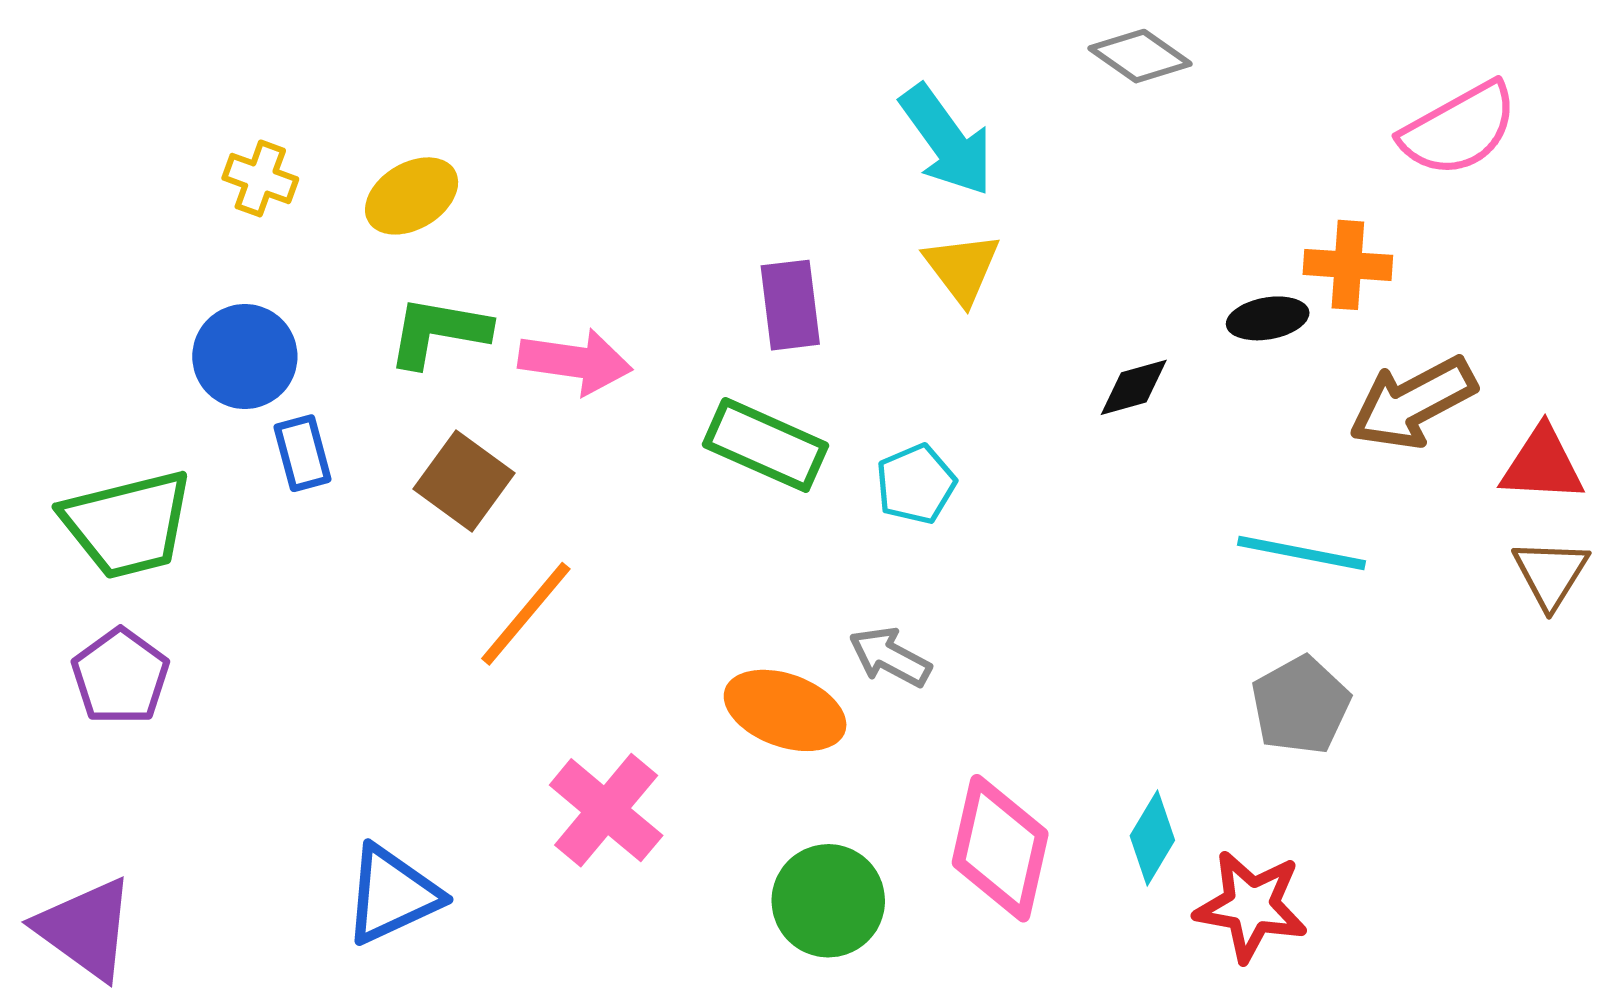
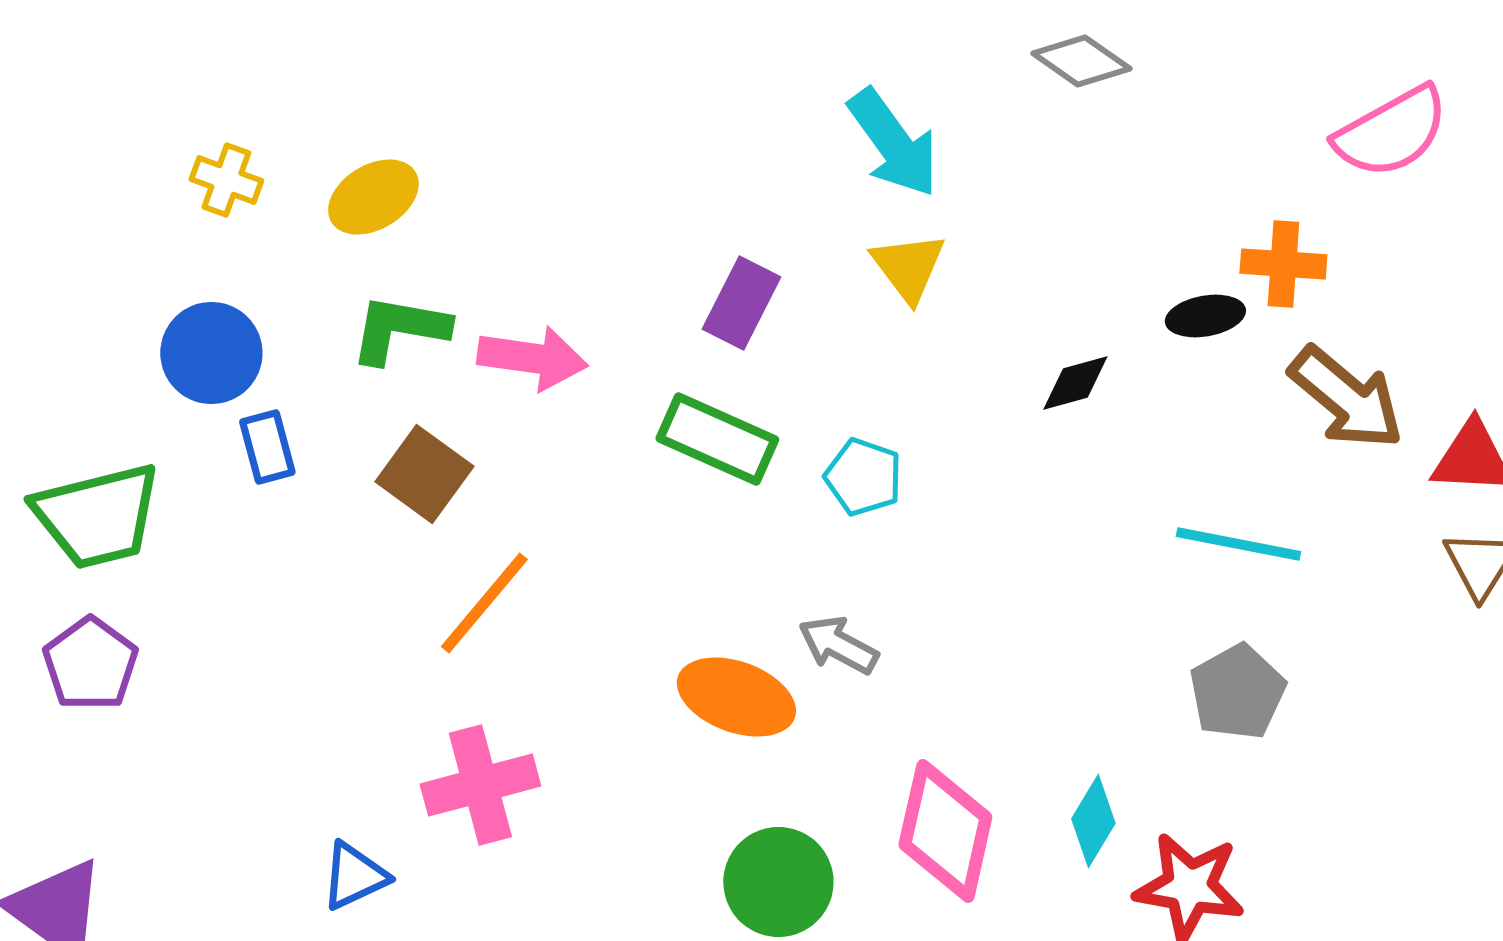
purple rectangle: (790, 305) -> (741, 303), turned 34
brown arrow: (1413, 403) -> (1346, 398), turned -112
cyan pentagon: (916, 484) -> (863, 477), turned -30
pink cross: (606, 810) -> (480, 785), moved, turned 35
blue triangle: (392, 895) -> (354, 876), size x0.7

